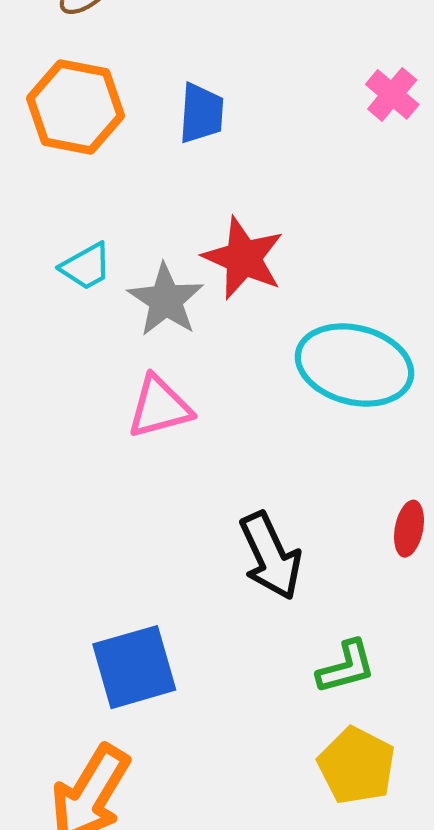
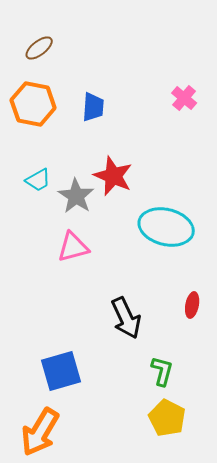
green L-shape: (346, 667) -> (162, 371), turned -60

